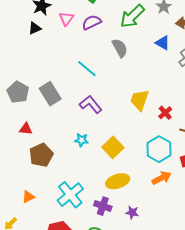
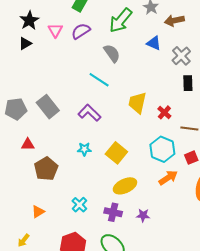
cyan line: (87, 69) -> (99, 80), moved
gray pentagon: (18, 92) -> (16, 109), turned -30
cyan cross: (70, 195) -> (79, 205), size x0.6

